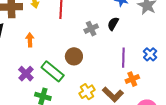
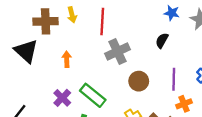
gray cross: (91, 29) -> (118, 51), moved, size x1.5
brown circle: (74, 56) -> (139, 81), moved

